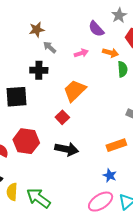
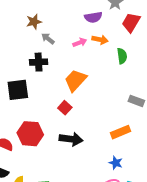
purple semicircle: (96, 29) -> (93, 17), turned -54
orange arrow: (110, 53) -> (100, 40), moved

